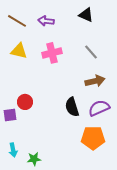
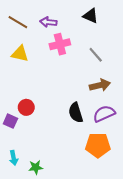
pink cross: (52, 53) -> (60, 44), moved
purple square: (10, 115) -> (10, 121), turned 32

